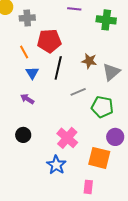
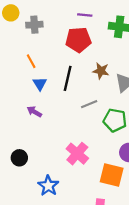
red pentagon: (49, 41) -> (78, 40), moved
black circle: (23, 135) -> (19, 158), moved
blue star: (56, 165) -> (48, 186), moved

